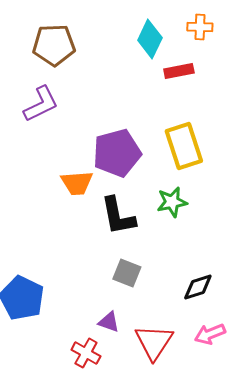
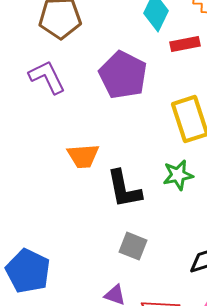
purple L-shape: (41, 104) -> (47, 77), turned -90
purple pentagon: (117, 153) -> (123, 75), moved, turned -30

